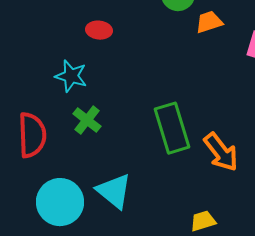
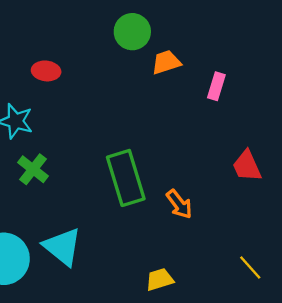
orange arrow: (221, 152) -> (179, 204), size x0.7

